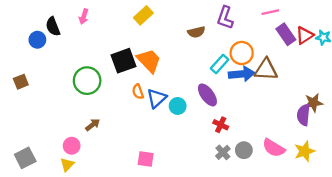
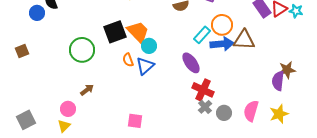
cyan circle: (178, 106) -> (149, 46), moved
red cross: (221, 125) -> (203, 90), size x1.5
pink semicircle: (274, 148) -> (251, 111), turned 75
gray cross: (223, 152) -> (205, 107), moved

